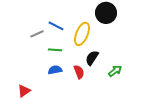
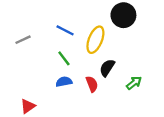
gray line: (37, 34) -> (23, 40), moved
green line: (55, 50) -> (64, 58), turned 48

